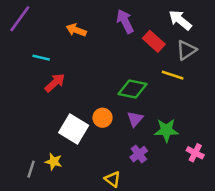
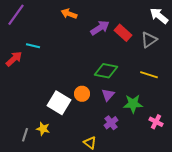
white arrow: (180, 20) -> (159, 16), moved
purple arrow: (125, 21) -> (100, 28), moved, turned 84
orange arrow: (76, 30) -> (69, 14), moved
yellow line: (173, 75) -> (149, 75), moved
red arrow: (55, 83) -> (14, 59), moved

